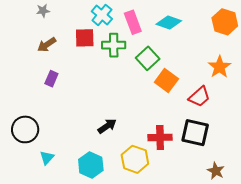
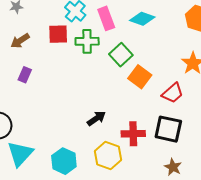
black arrow: (107, 126) -> (96, 118), moved
cyan triangle: (47, 158) -> (20, 154), size x1.8
brown star: (216, 171) -> (173, 167), moved

